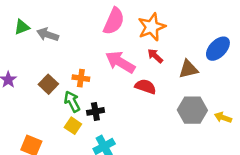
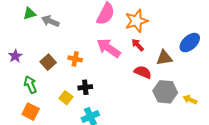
red semicircle: (145, 87) -> (143, 72), moved
green arrow: (72, 101) -> (30, 85), moved

